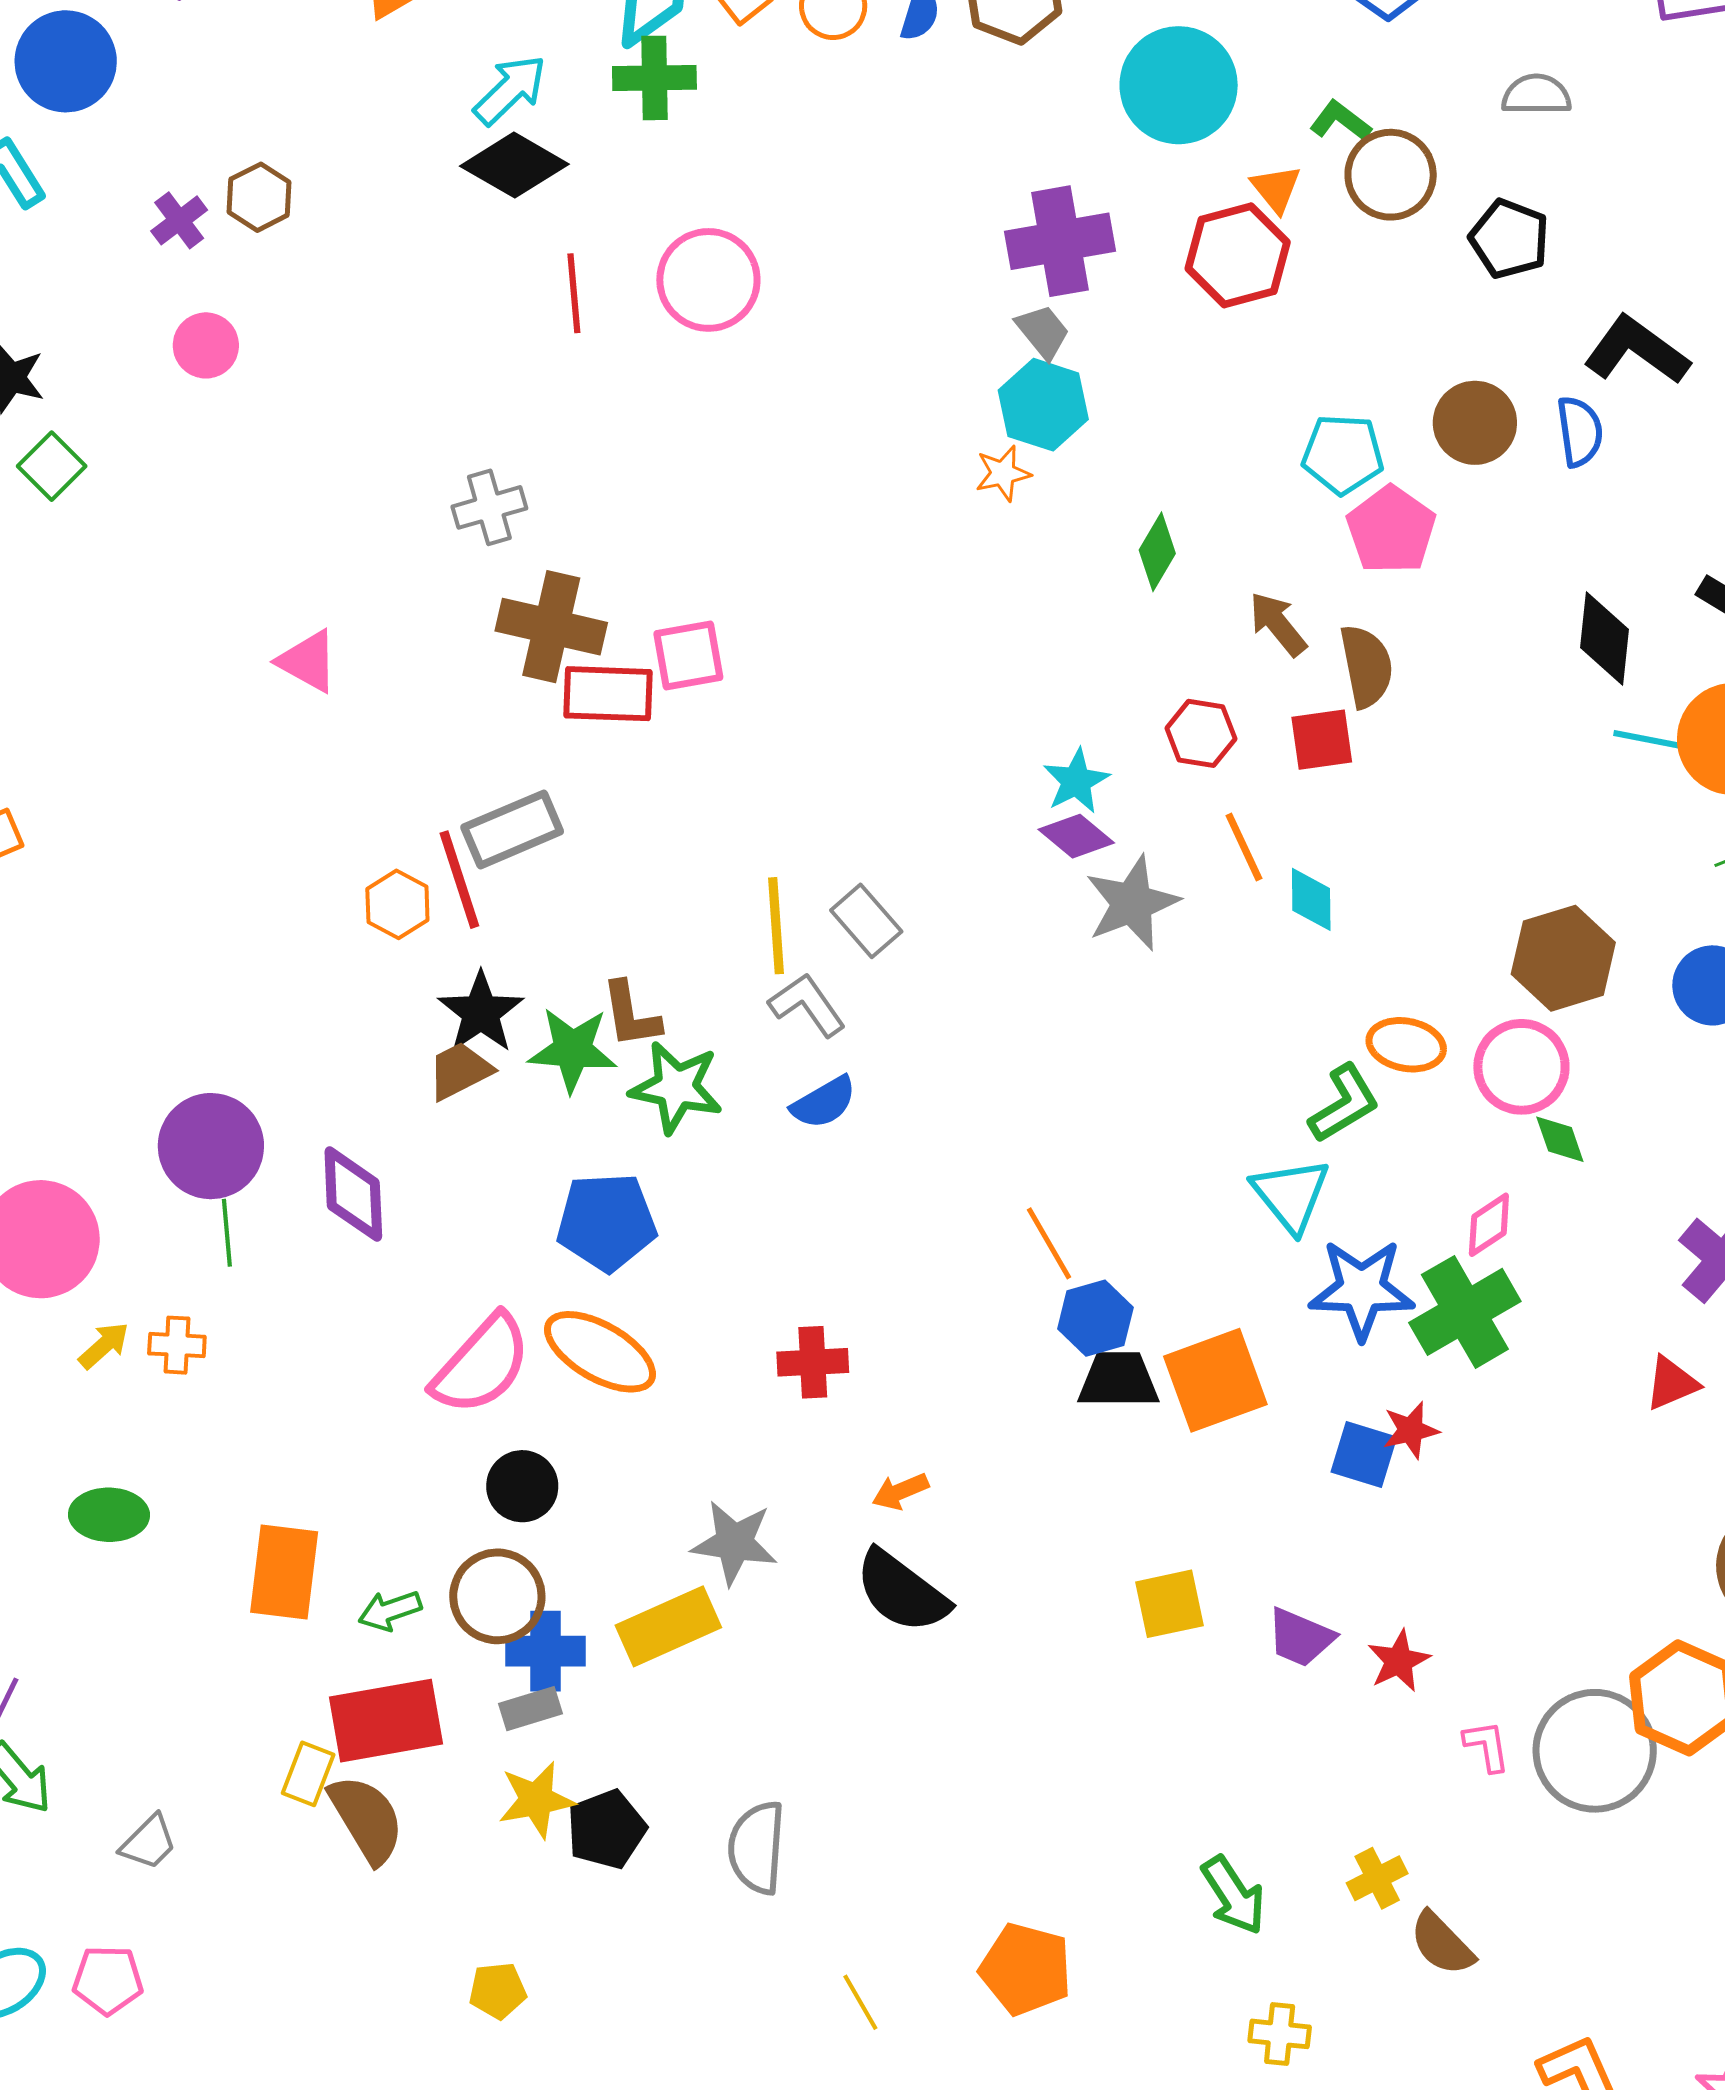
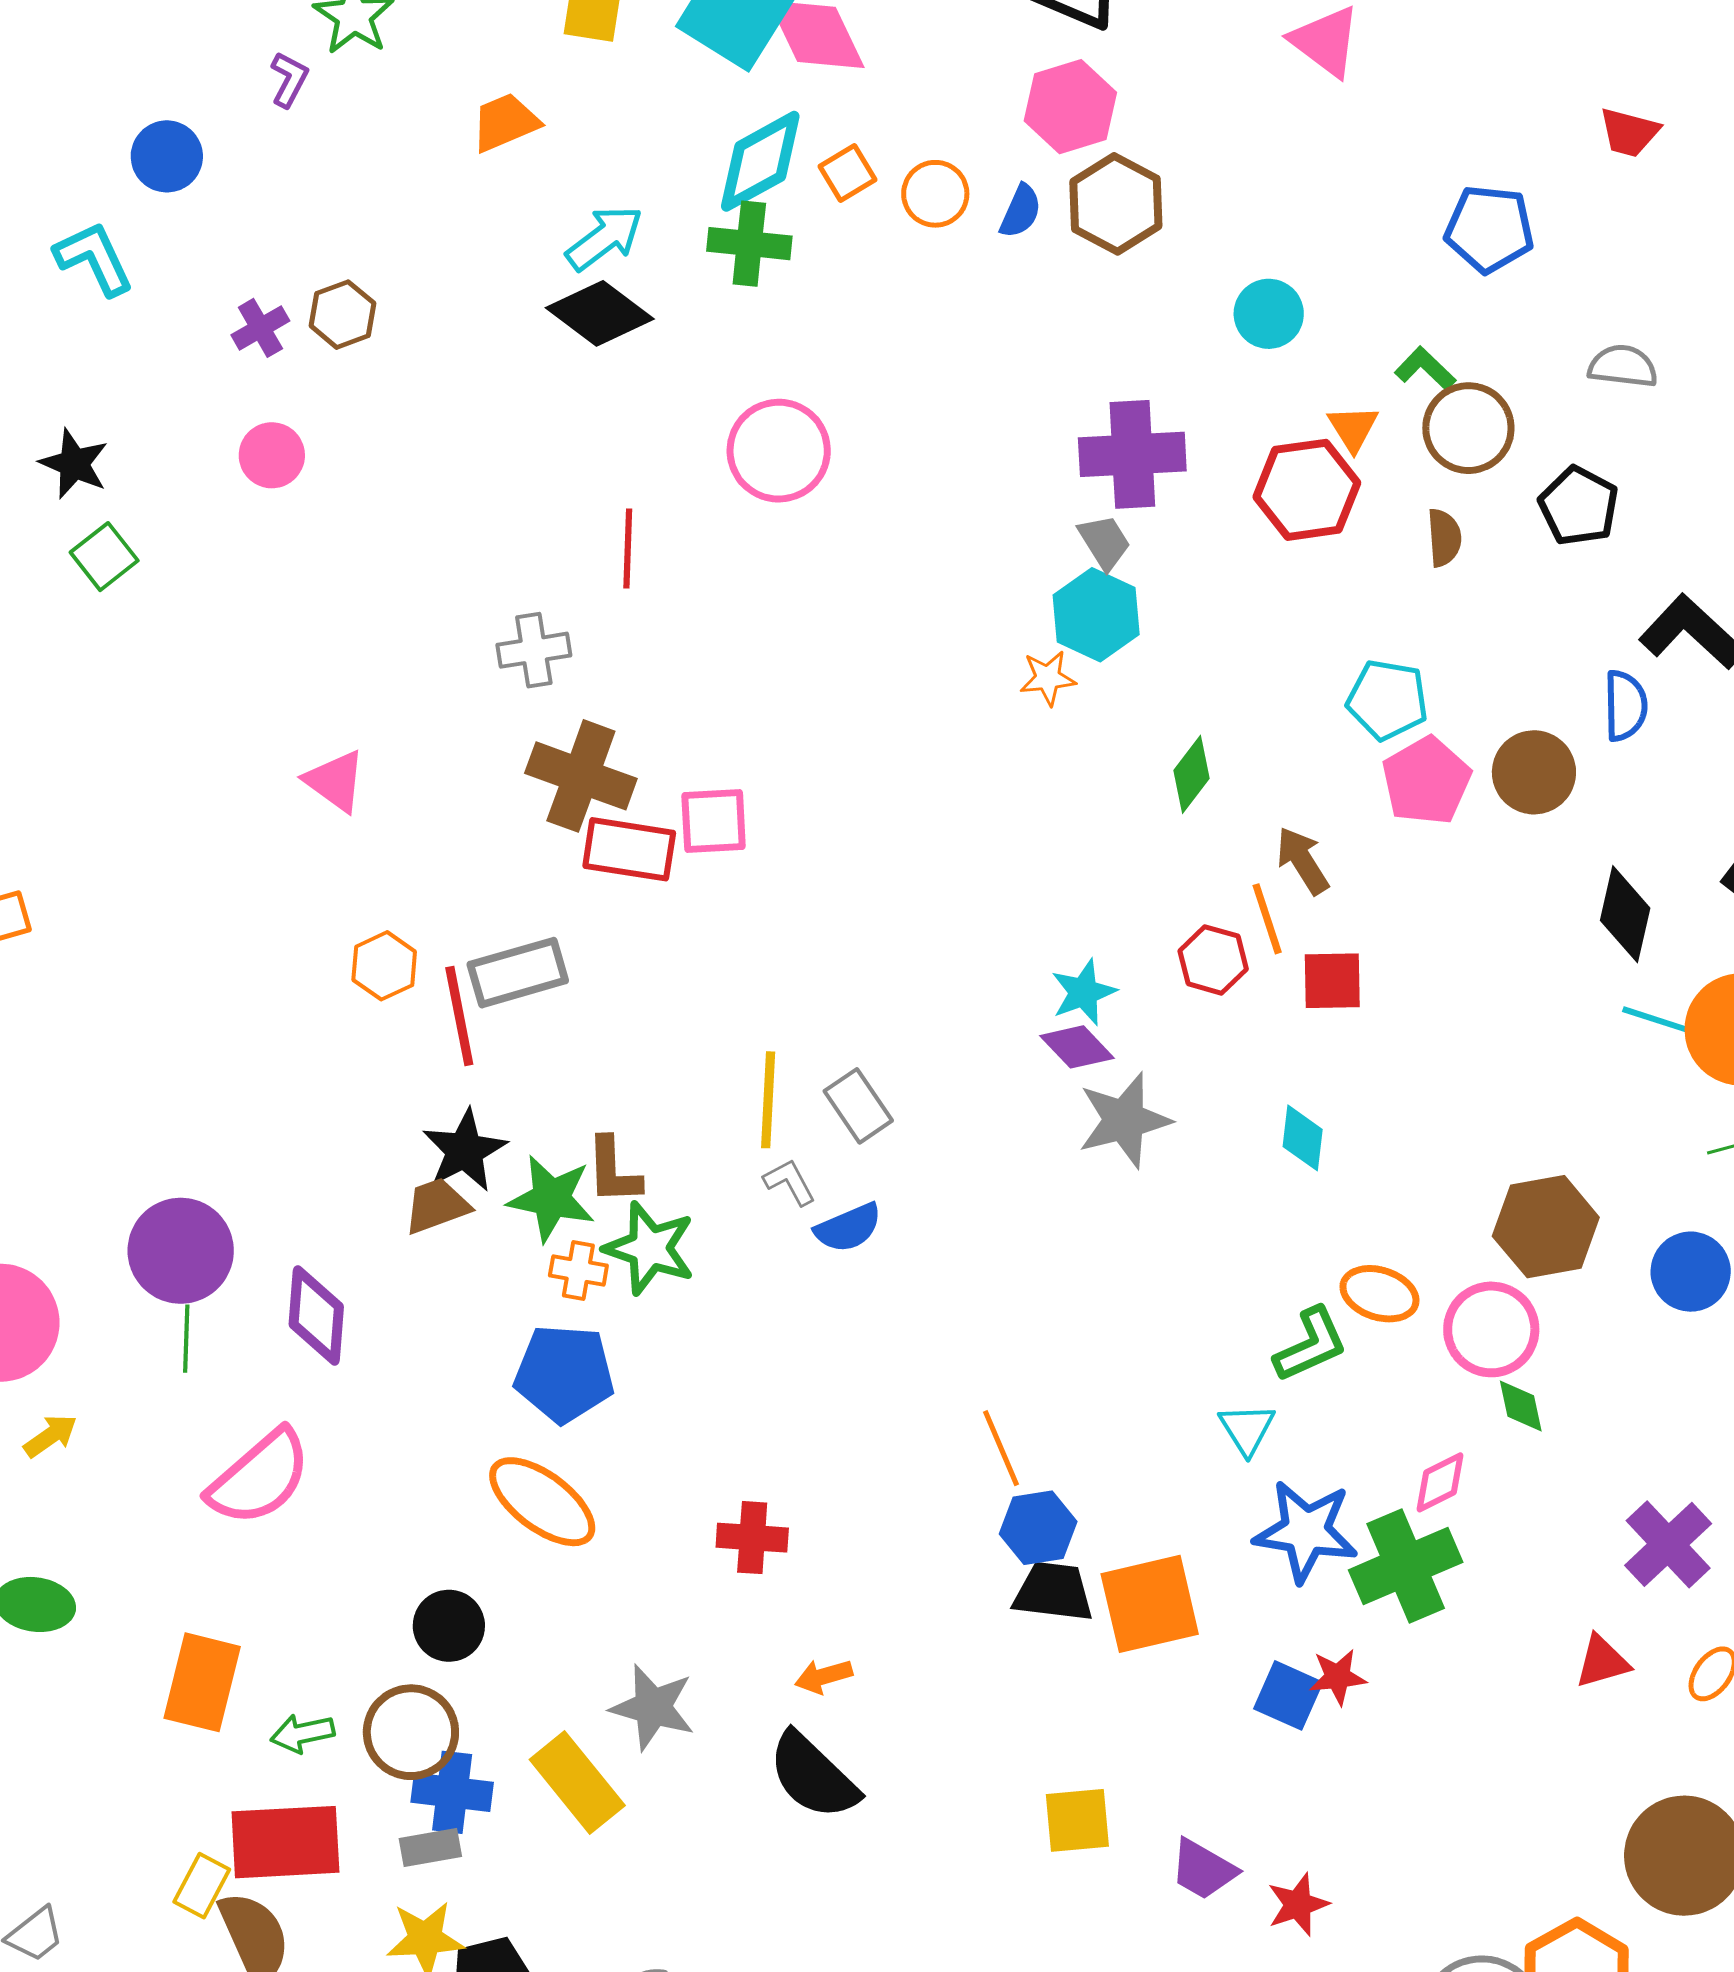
blue circle: (66, 61) -> (167, 156), size x0.7
cyan circle: (1179, 85) -> (1269, 314), size x0.6
red line: (574, 293) -> (628, 548), moved
brown circle: (1475, 423) -> (1534, 772), moved
brown semicircle: (1366, 666) -> (1444, 538), moved, size x0.7
orange line: (1244, 847) -> (1267, 919), moved
orange hexagon: (397, 904) -> (384, 966), moved
gray L-shape: (807, 1005) -> (790, 1182), size x0.7
blue semicircle: (824, 1102) -> (848, 1228), moved
cyan triangle: (1291, 1195) -> (1247, 1429), size x0.7
orange cross: (177, 1345) -> (578, 1271), moved
pink semicircle: (481, 1365) -> (260, 1478), moved
yellow rectangle: (668, 1626) -> (577, 1782), turned 68

